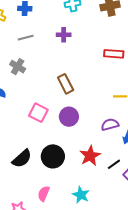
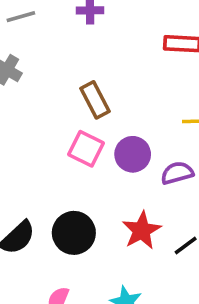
pink square: (38, 113) -> (86, 149), moved
purple circle: (69, 117) -> (133, 154), moved

